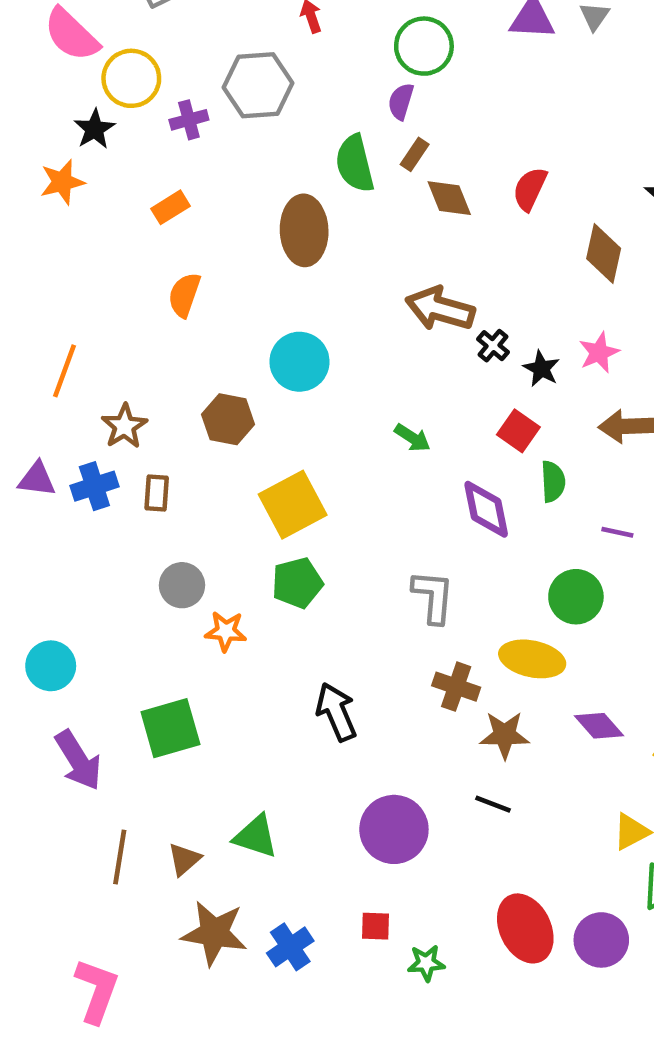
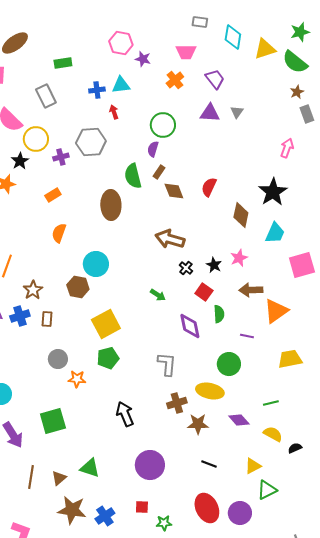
black cross: (493, 346) -> (186, 268), moved
cyan circle: (299, 362) -> (96, 264), moved
brown cross: (456, 687) -> (177, 403), turned -36
black line: (493, 804) -> (209, 464), moved

